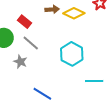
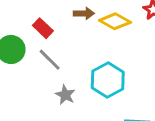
gray star: (20, 62) -> (65, 95), moved

